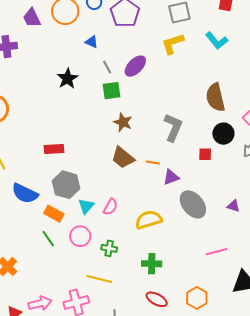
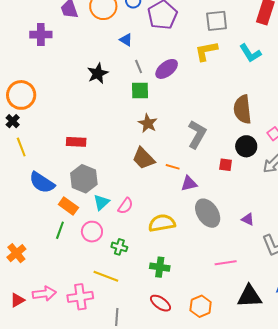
green line: (48, 239) -> (60, 230), turned 48

